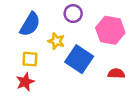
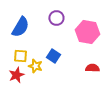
yellow star: (56, 41) -> (35, 66), moved
blue square: (79, 59) -> (53, 56), moved, size x0.6

